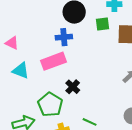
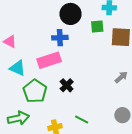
green pentagon: (50, 105) -> (35, 91), moved

